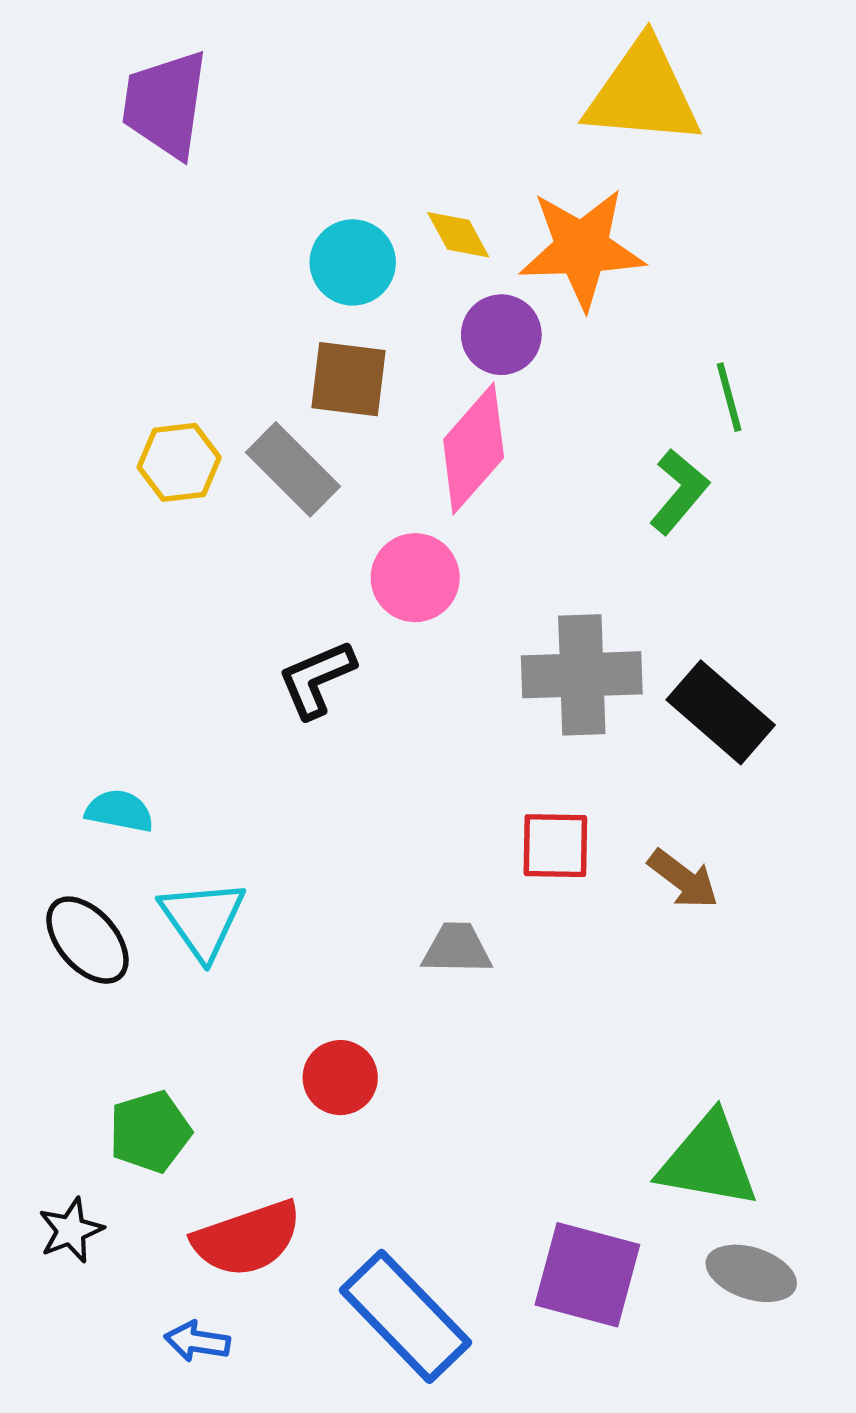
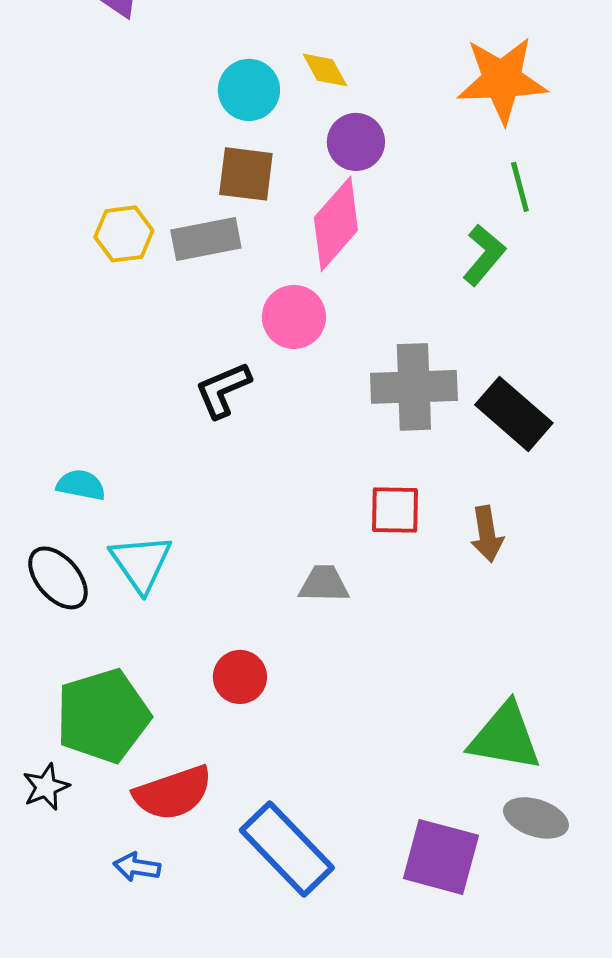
orange star: (582, 249) -> (502, 80), moved
gray rectangle: (293, 469) -> (206, 239), turned -56
brown arrow: (683, 879) -> (487, 534), turned 44
green pentagon: (150, 1132) -> (103, 716), size x1.6
purple square: (587, 1275) -> (441, 857), moved

